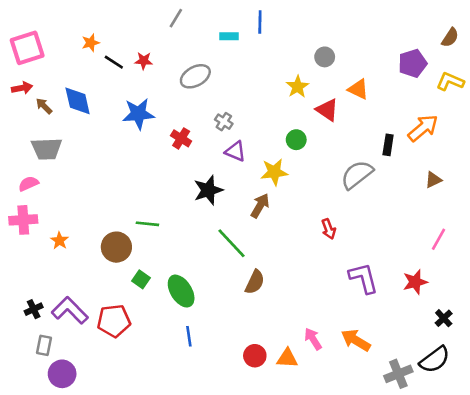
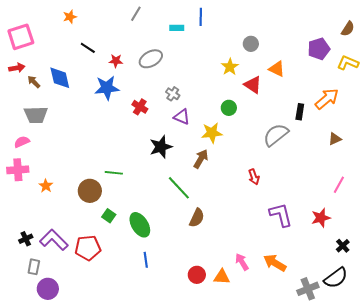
orange star: (91, 43) -> (70, 17), moved
red star: (144, 61) -> (116, 61), moved

